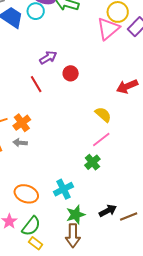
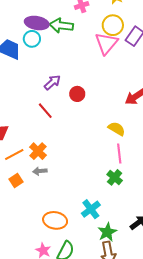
pink line: (101, 139) -> (119, 154), turned -48

